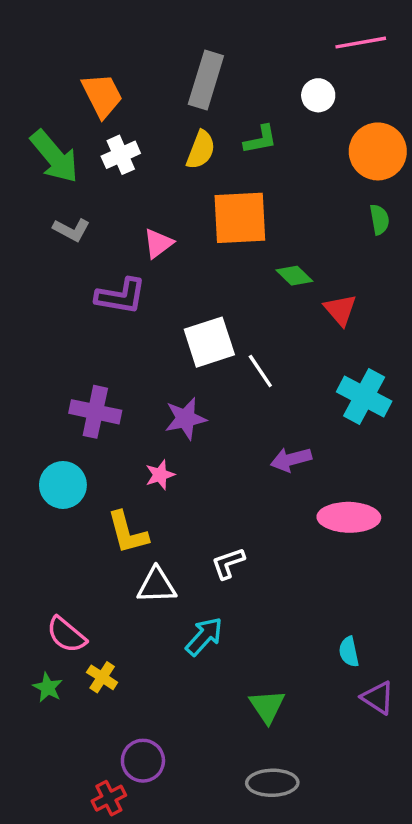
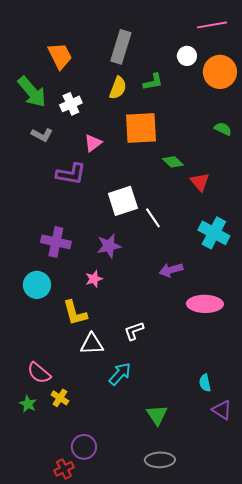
orange circle: (378, 151) -> (220, 72), moved
white cross: (121, 155) -> (71, 104), moved
green semicircle: (379, 220) -> (223, 129), turned -54

